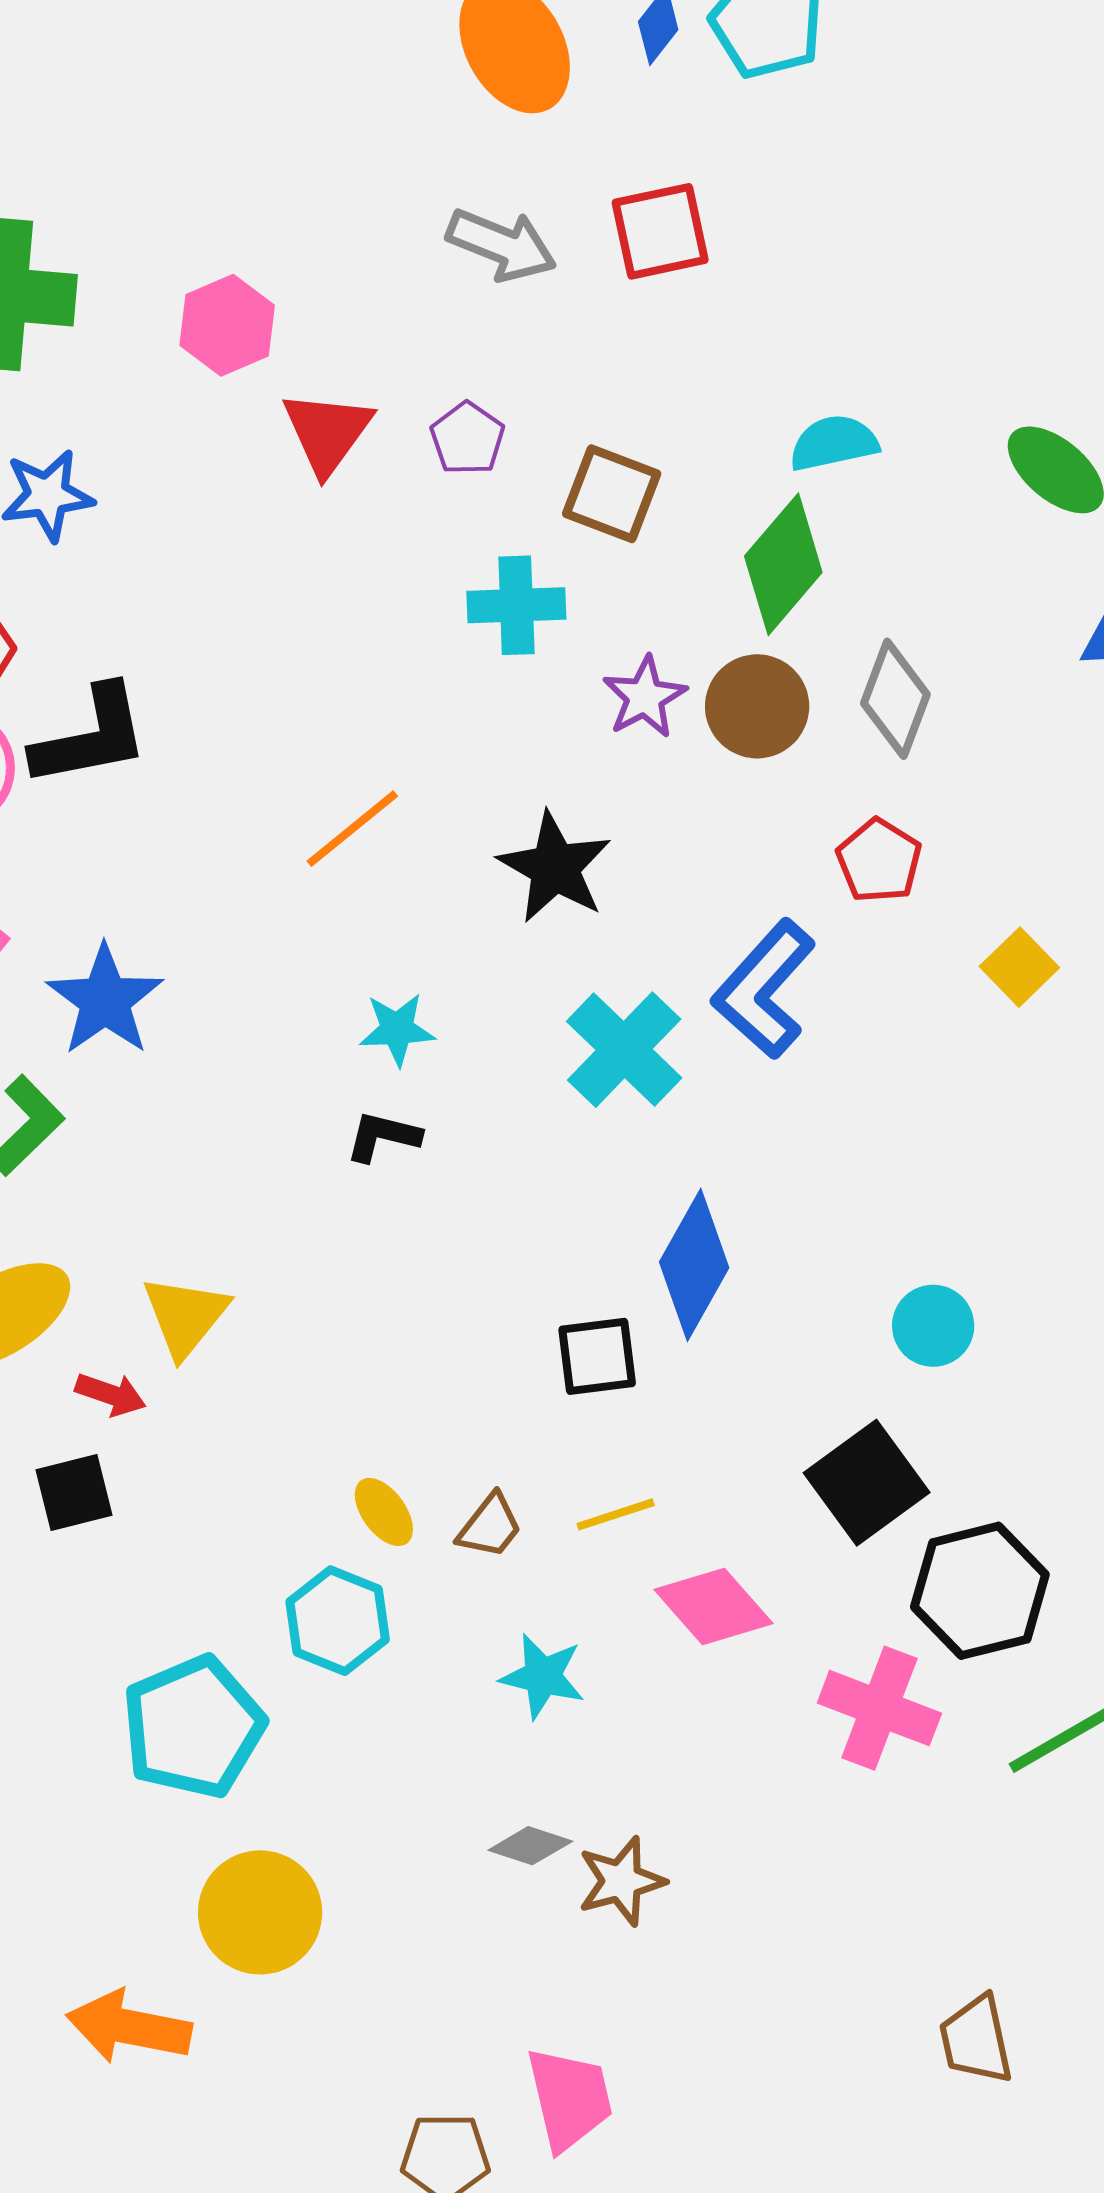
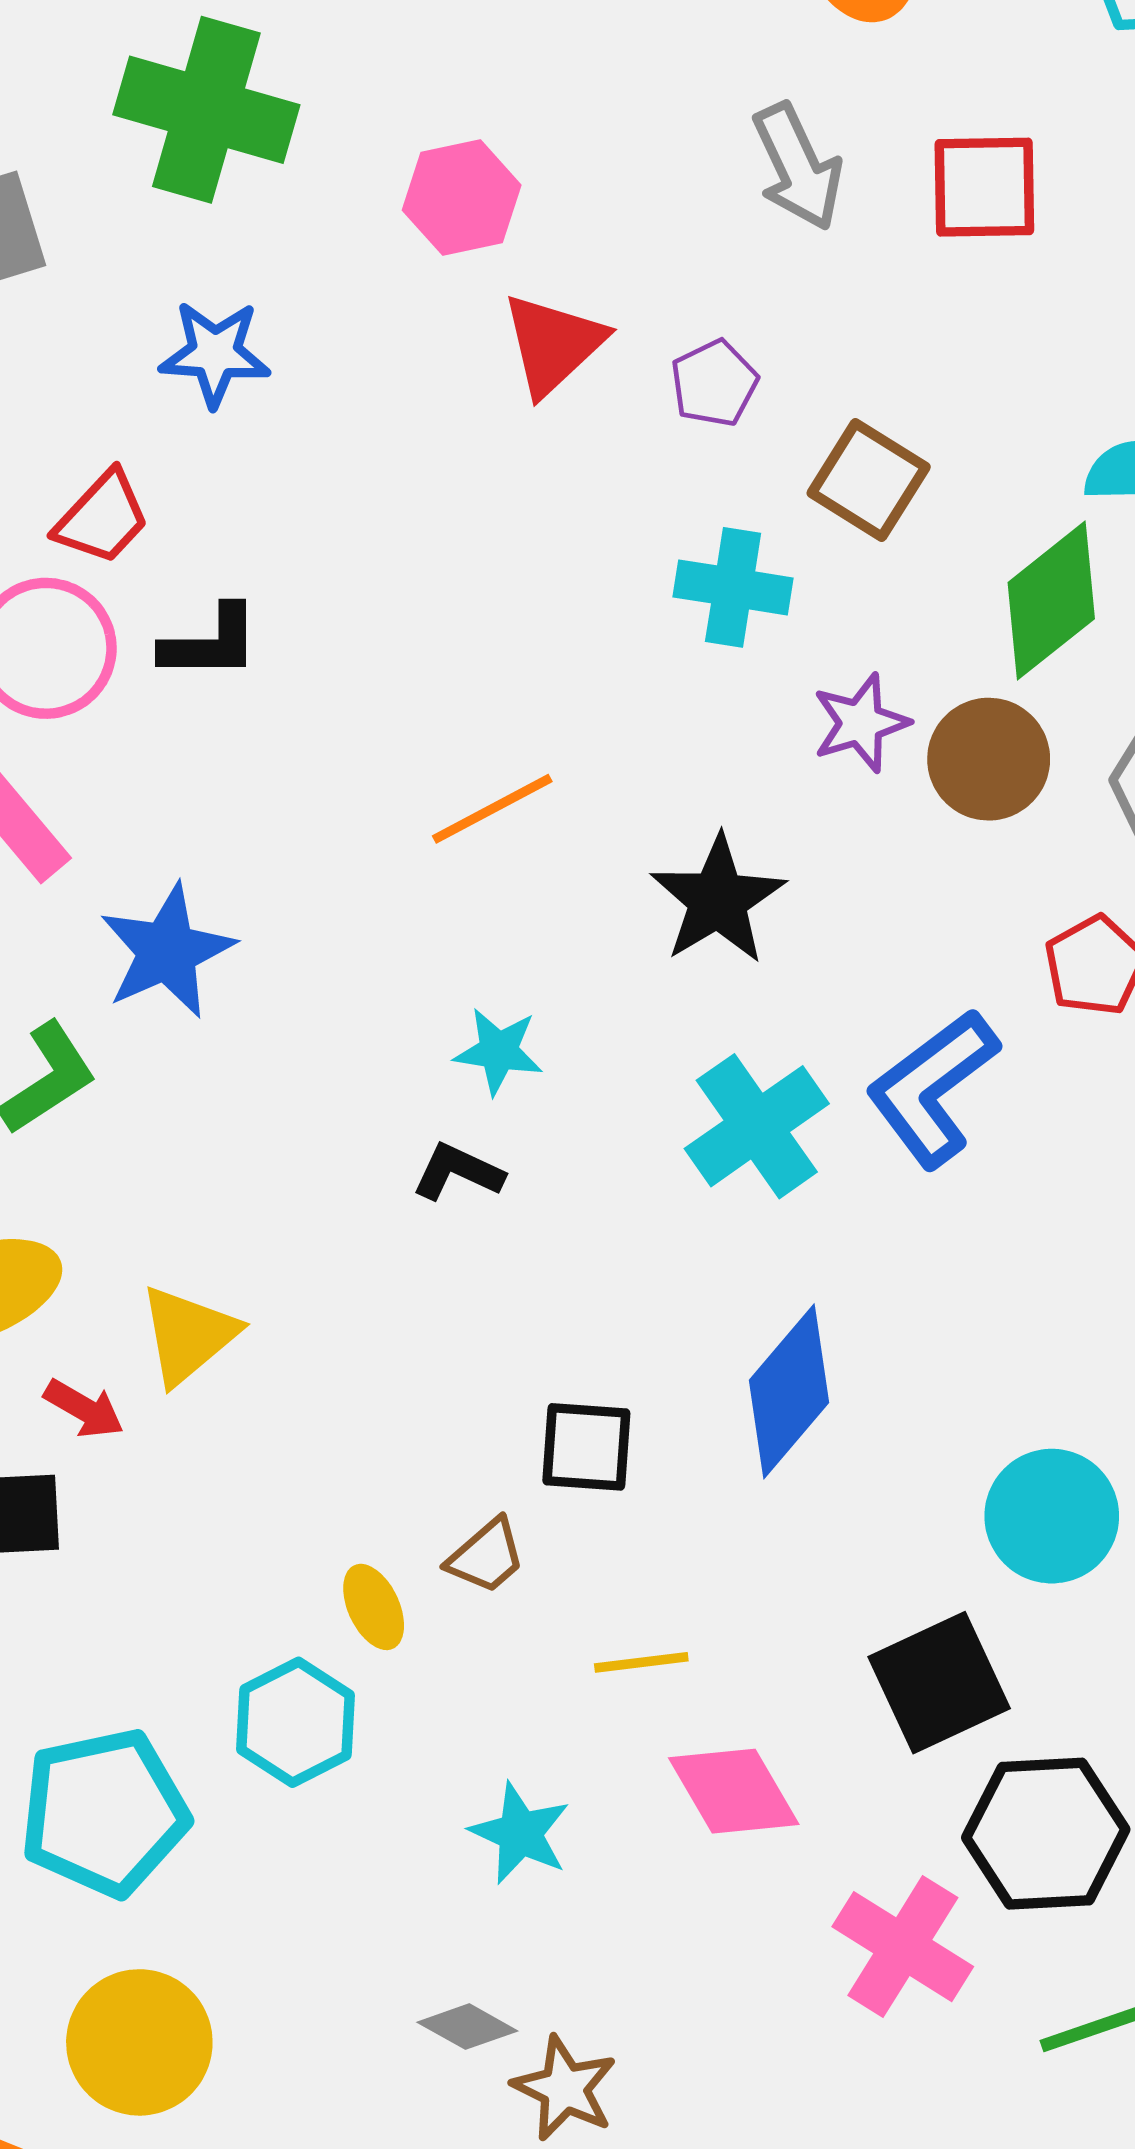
gray arrow: (501, 245) -> (798, 167), turned 32
black L-shape: (91, 737) -> (210, 643), size x0.7
cyan circle: (933, 1326) -> (1052, 1516), size x1.4
black square: (597, 1356) -> (586, 1447), moved
brown trapezoid: (490, 1526) -> (486, 1556), moved
brown star: (621, 1881) -> (565, 2088), turned 30

